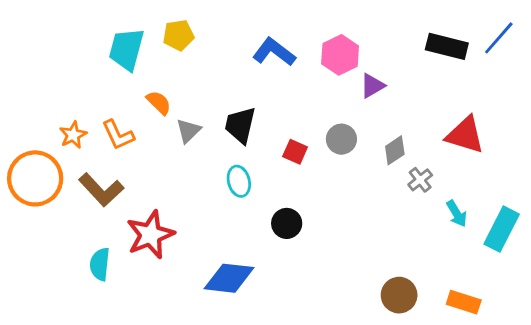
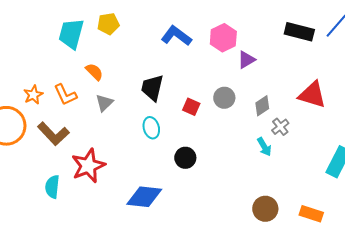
gray triangle: (188, 131) -> (104, 103), moved
cyan arrow: (457, 214) -> (264, 147), moved

